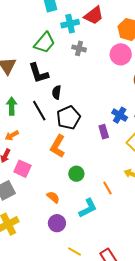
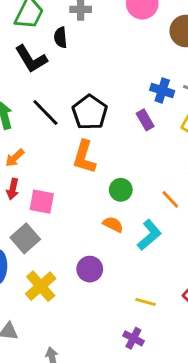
black semicircle: (57, 92) -> (60, 37), moved
orange semicircle: (53, 197) -> (113, 224), moved
purple circle: (57, 223) -> (90, 269), moved

